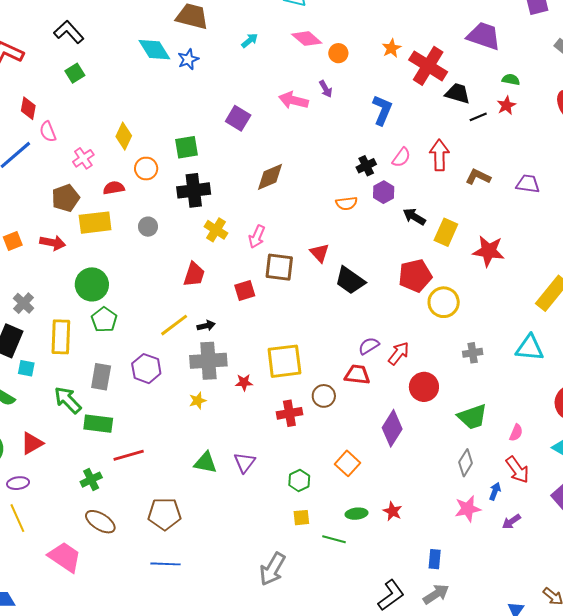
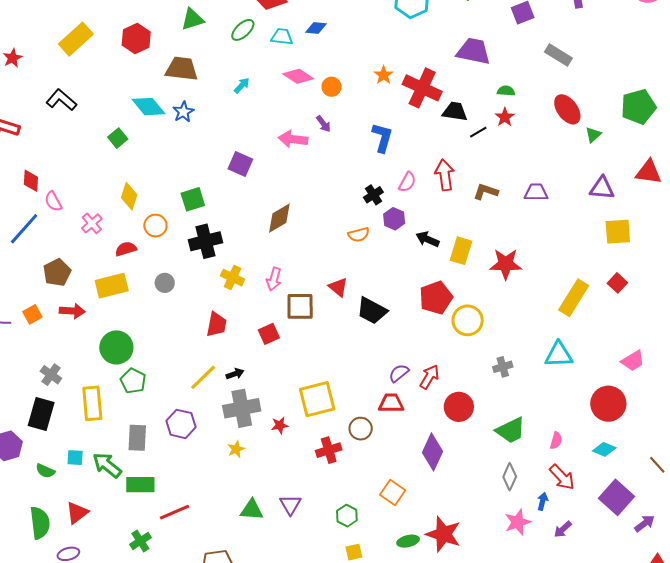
green square: (75, 73) -> (118, 138), moved
brown pentagon: (66, 198) -> (57, 272), moved
cyan square: (26, 368) -> (75, 458), moved
red star: (393, 511) -> (443, 534), size x1.8

